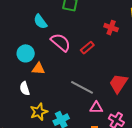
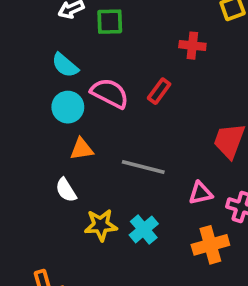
cyan circle: (26, 53) -> (68, 107), moved
gray line: (82, 87) -> (143, 167), moved
yellow star: (39, 112) -> (101, 225), turned 30

